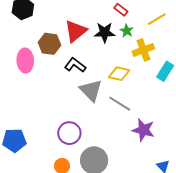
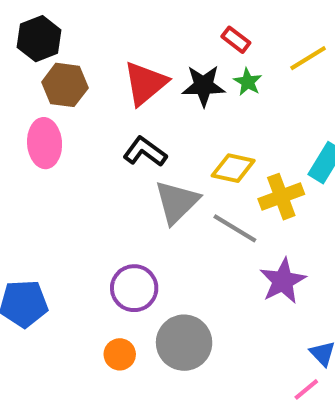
brown hexagon: (49, 44) -> (65, 85), moved
yellow cross: (143, 50) -> (281, 197), moved
gray triangle: (91, 90) -> (177, 202), turned 30
purple star: (143, 130) -> (283, 281), turned 30

